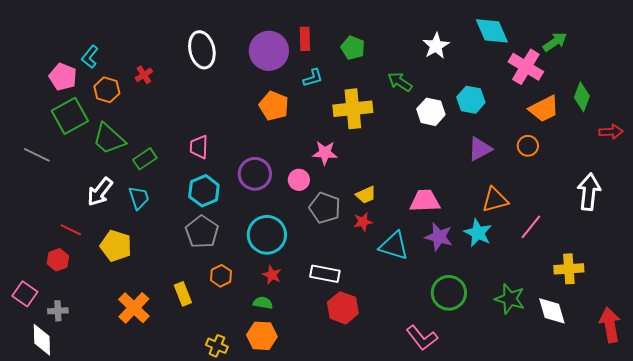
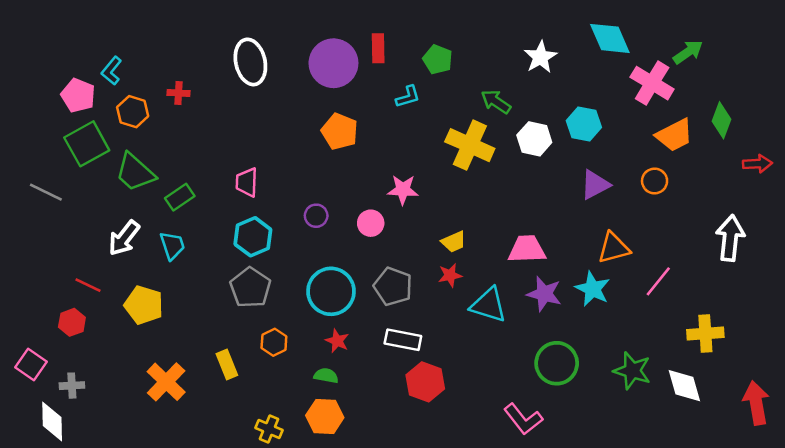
red cross: (144, 75) -> (179, 93), turned 36
cyan L-shape: (313, 78) -> (408, 97), moved
yellow cross: (353, 109) -> (470, 145), moved, turned 30
purple circle: (255, 174) -> (316, 216), size x0.6
gray pentagon: (325, 208) -> (393, 286), moved

